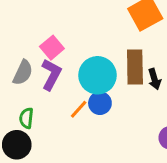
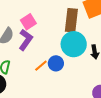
brown rectangle: (135, 67) -> (71, 20), moved
cyan circle: (97, 75) -> (74, 44), moved

